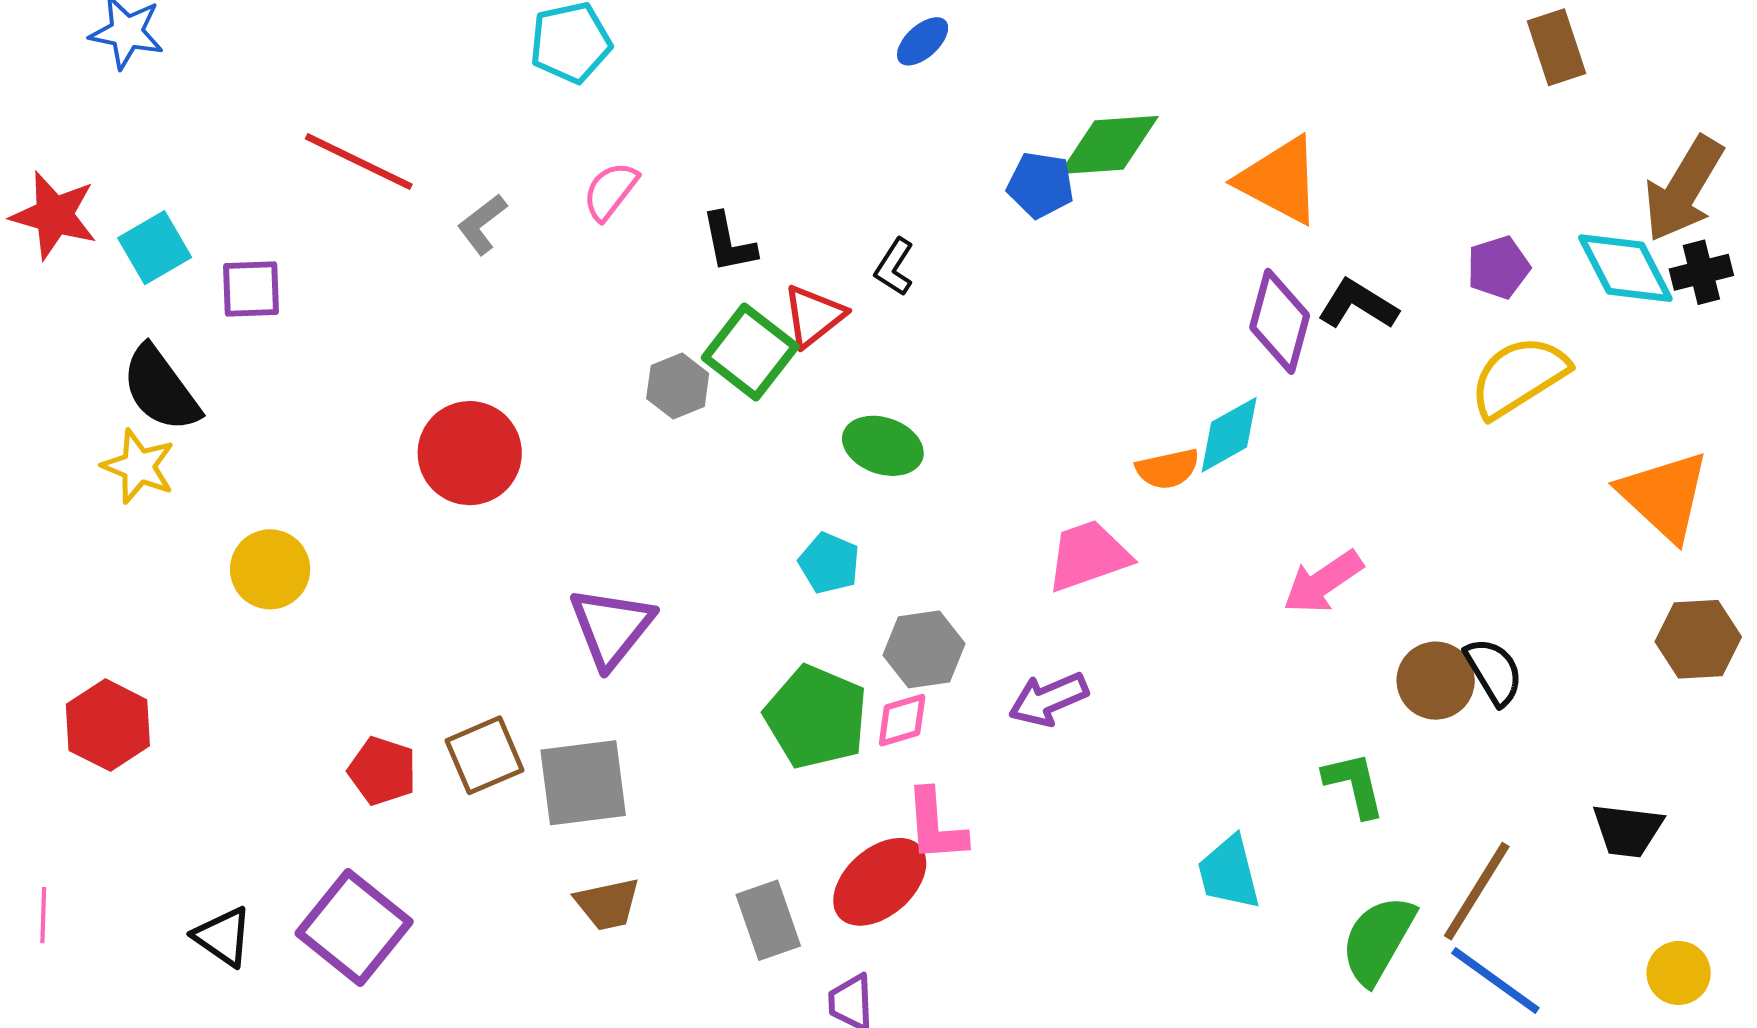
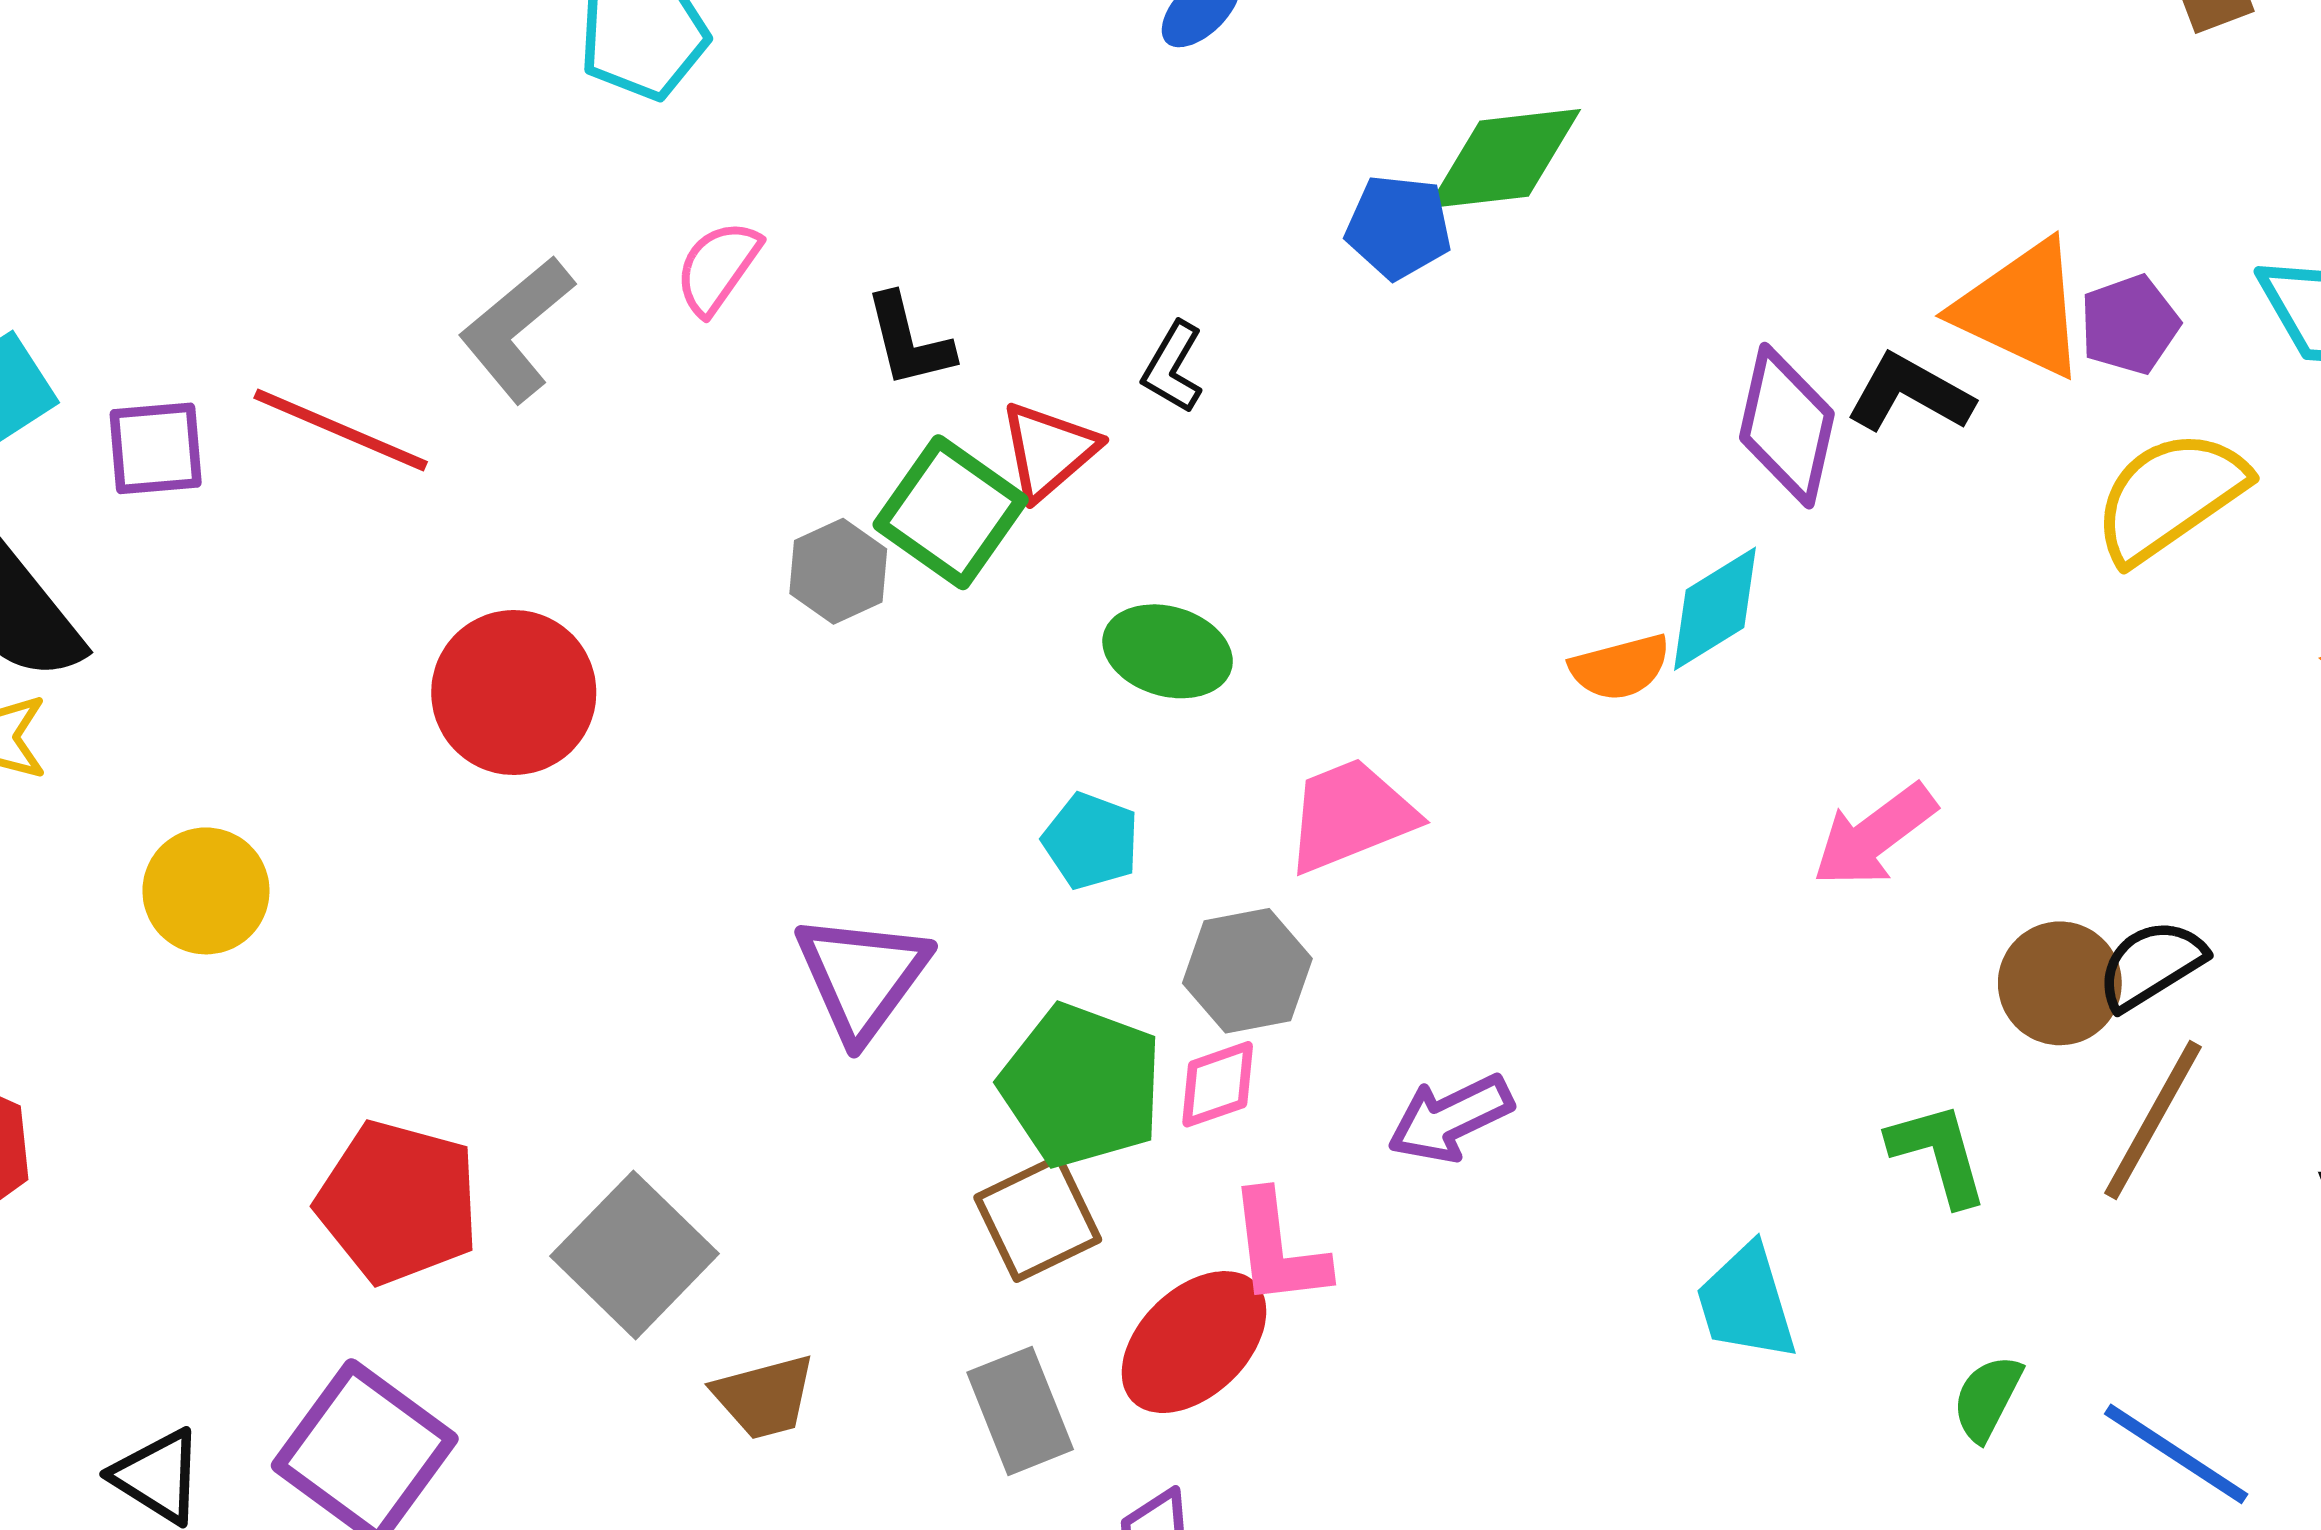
red line: (359, 161) -> (341, 430), moved
orange triangle: (1280, 180) -> (2021, 309), moved
gray L-shape: (482, 224) -> (517, 329), size x1.5
pink trapezoid: (1088, 556) -> (1350, 815), moved
purple triangle: (611, 627) -> (862, 977), moved
black semicircle: (1494, 671) -> (2151, 965), turned -88
purple arrow: (1048, 699) -> (1450, 1118), moved
brown square: (485, 755) -> (1038, 1218), moved
red pentagon: (382, 771) -> (398, 1202), size x1.5
gray square: (583, 783) -> (635, 1255), moved, turned -36
brown line: (1477, 891) -> (2153, 1120), moved
green semicircle: (1378, 940) -> (1987, 1398), size x0.6

